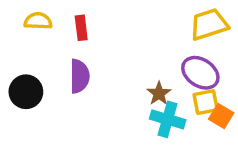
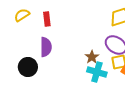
yellow semicircle: (38, 21) -> (22, 15), turned -35
black circle: (26, 92) -> (28, 67), moved

